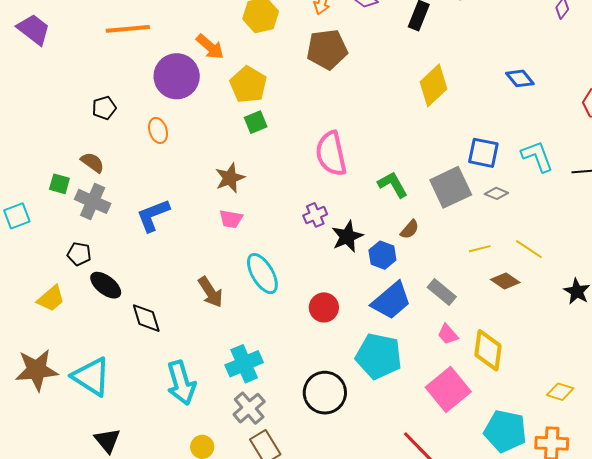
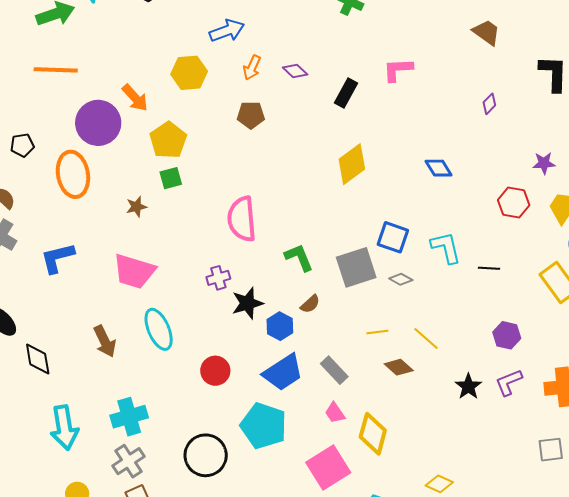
brown pentagon: (327, 49) -> (251, 115), size x0.7
orange ellipse: (158, 130) -> (73, 174), size x1.8
brown star: (230, 178) -> (136, 207), moved, size x0.7
pink trapezoid: (231, 219) -> (134, 271), size x1.8

